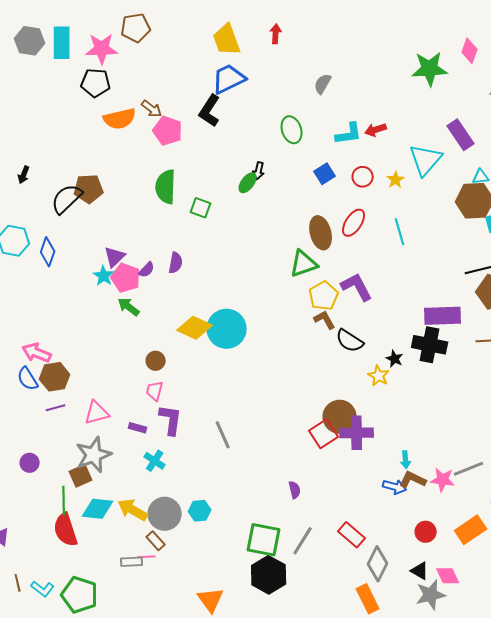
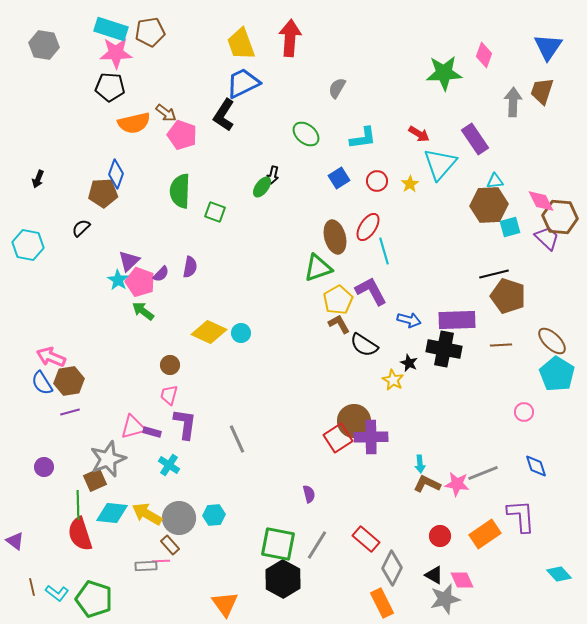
red arrow: (276, 34) -> (290, 38), size x1.8
cyan rectangle: (62, 43) -> (111, 29), moved, turned -72
green ellipse: (292, 130) -> (306, 134), turned -32
red arrow: (376, 130) -> (419, 134), moved, turned -130
black semicircle: (67, 199) -> (81, 228), moved, size x0.6
cyan line: (400, 232) -> (384, 251), moved
blue diamond: (48, 252) -> (116, 174), moved
cyan circle: (227, 329) -> (241, 333), size x0.5
pink triangle: (97, 413) -> (133, 427), moved
blue arrow: (395, 487) -> (409, 320), moved

